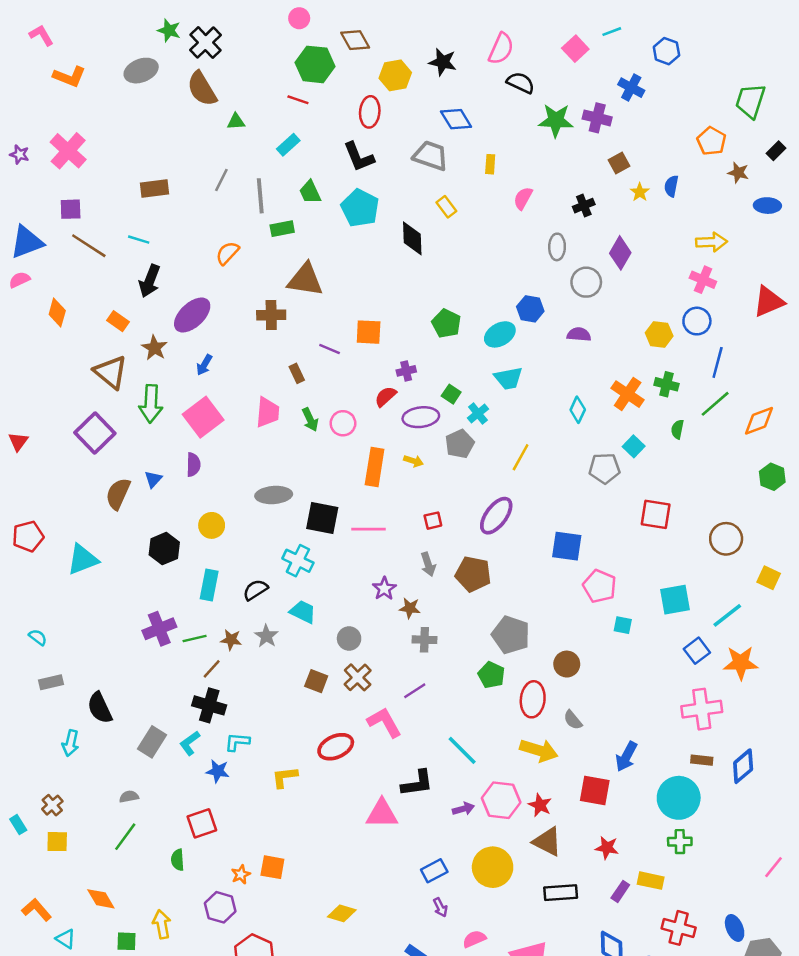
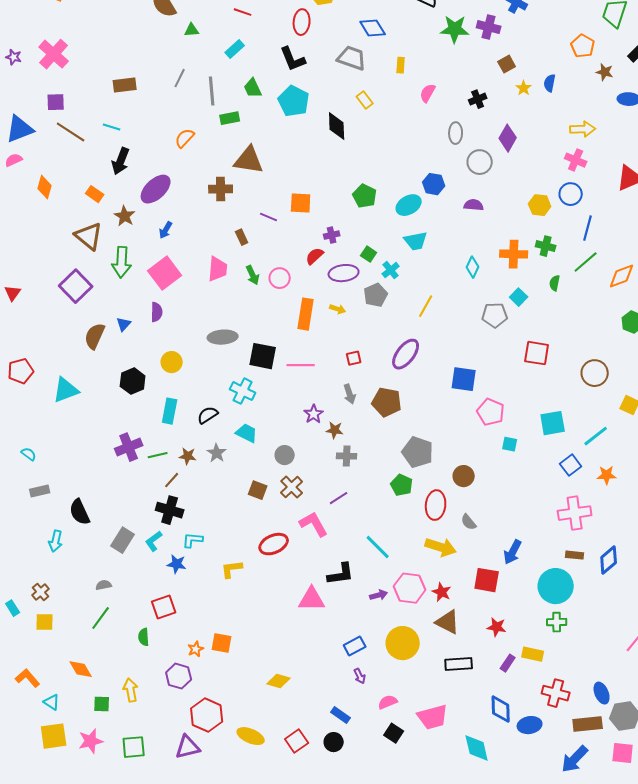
orange cross: (628, 394) -> (514, 254), turned -32
orange star: (741, 663) -> (607, 475), size x0.7

